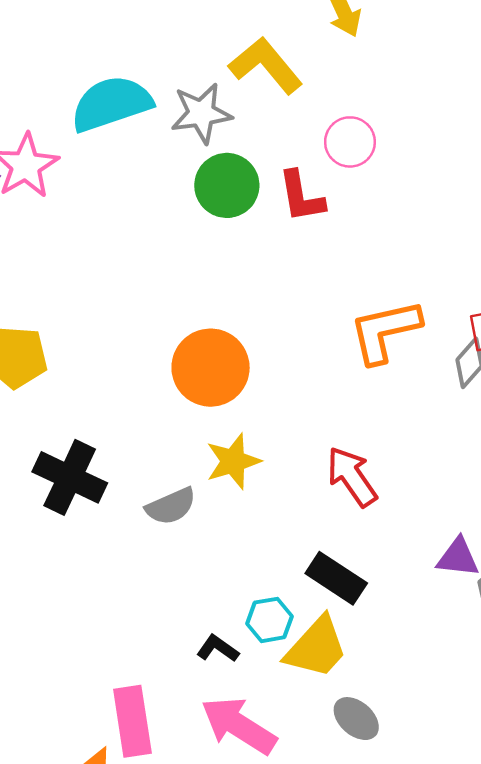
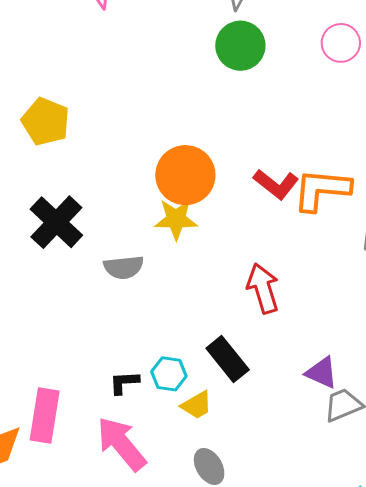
red L-shape: (301, 196) -> (276, 184), moved, turned -60
yellow star: (233, 461) -> (176, 219), moved
yellow trapezoid: (316, 648) -> (197, 405), size x0.6
black L-shape: (218, 649) -> (124, 383), turned -56

